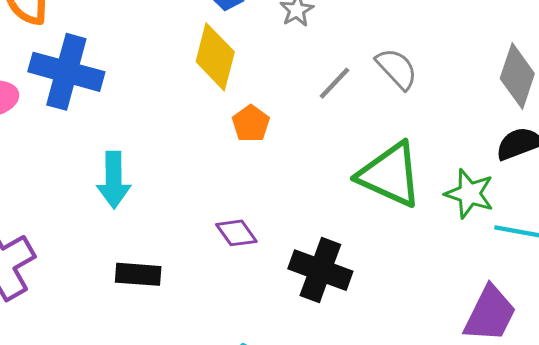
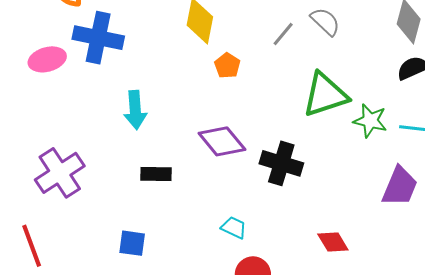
green triangle: (390, 175) -> (325, 95), turned -39
green star: (469, 194) -> (370, 121), moved
purple diamond: (236, 233) -> (222, 141), size x1.6

